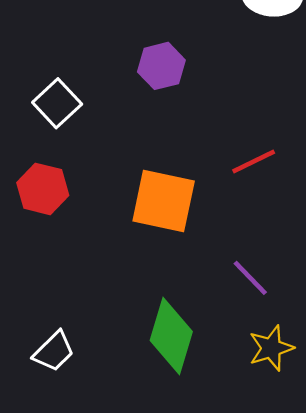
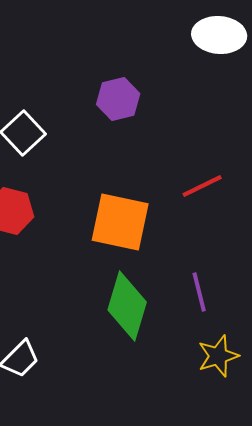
purple line: (250, 278) -> (199, 292), turned 30
green diamond: (171, 336) -> (127, 306), moved

